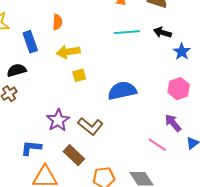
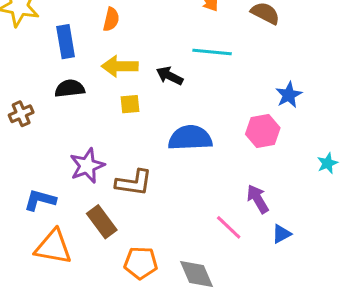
black arrow: (162, 32) -> (170, 76), moved
black semicircle: (17, 70) -> (70, 88), moved
pink hexagon: (179, 89) -> (263, 131), moved
brown L-shape: (90, 126) -> (134, 183), turned -40

